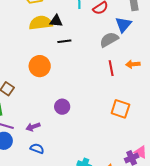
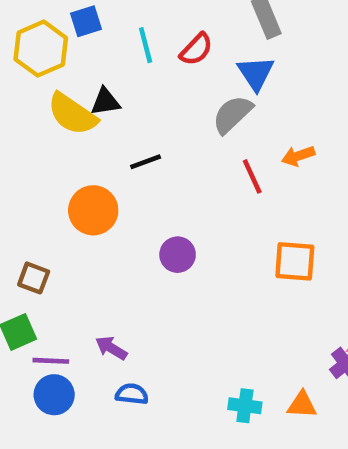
yellow semicircle: (41, 23) -> (72, 114), turned -125
black line: (64, 41) -> (146, 162), moved
purple circle: (62, 107) -> (178, 255), moved
purple arrow: (33, 127) -> (111, 348), turned 64

